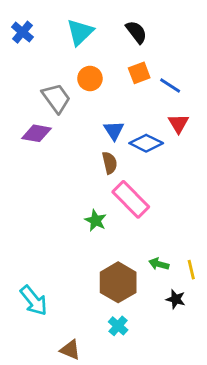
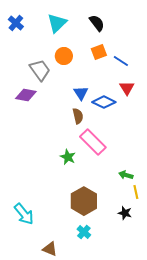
green arrow: (159, 264) -> (126, 175), moved

